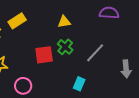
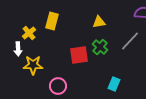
yellow rectangle: (17, 21) -> (52, 21), turned -42
gray line: (95, 53) -> (130, 41), moved

